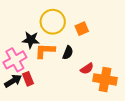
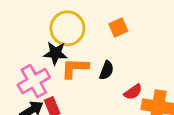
yellow circle: (53, 22) -> (67, 28), moved
orange square: (82, 29) -> (118, 28), moved

